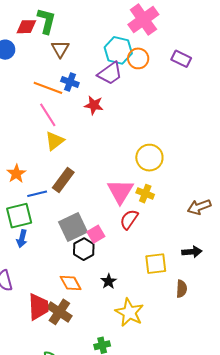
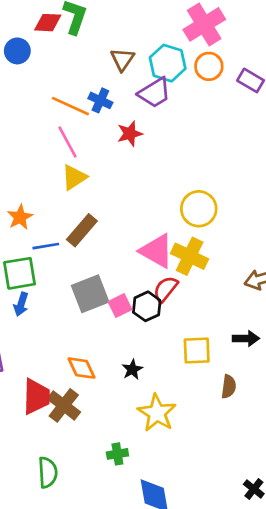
brown triangle: (60, 49) -> (122, 59), moved
orange circle: (138, 58) -> (209, 66), moved
red star: (94, 105) -> (130, 134), turned -30
pink triangle: (120, 191) -> (157, 251), turned -36
yellow cross: (145, 194) -> (190, 256), size x1.5
black hexagon: (84, 249) -> (147, 306), moved

